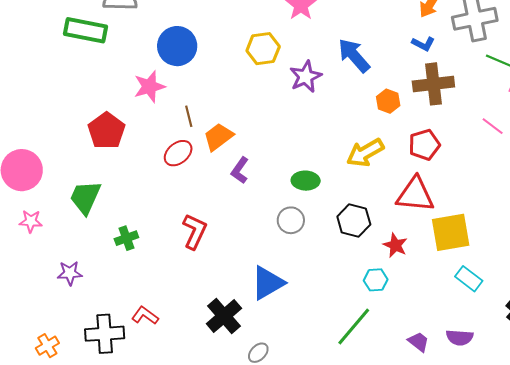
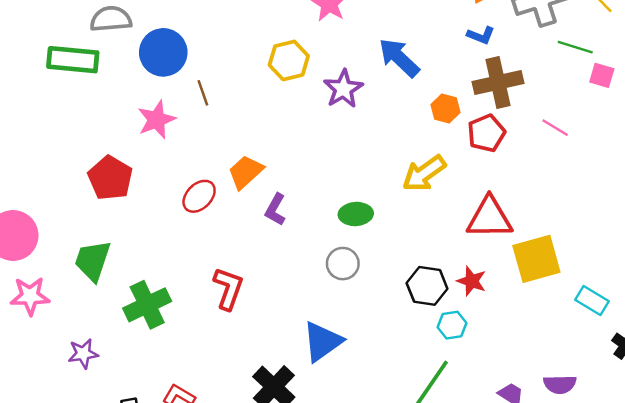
blue circle: (177, 46) -> (163, 52), moved
brown line: (189, 116) -> (203, 93), moved
pink line: (493, 126) -> (555, 128), moved
red pentagon: (424, 145) -> (486, 133), moved
black hexagon: (354, 220) -> (427, 286), moved
pink star: (31, 221) -> (30, 296), size x1.4
green cross: (126, 238) -> (147, 305), size x1.6
cyan rectangle: (469, 279) -> (592, 301), moved

